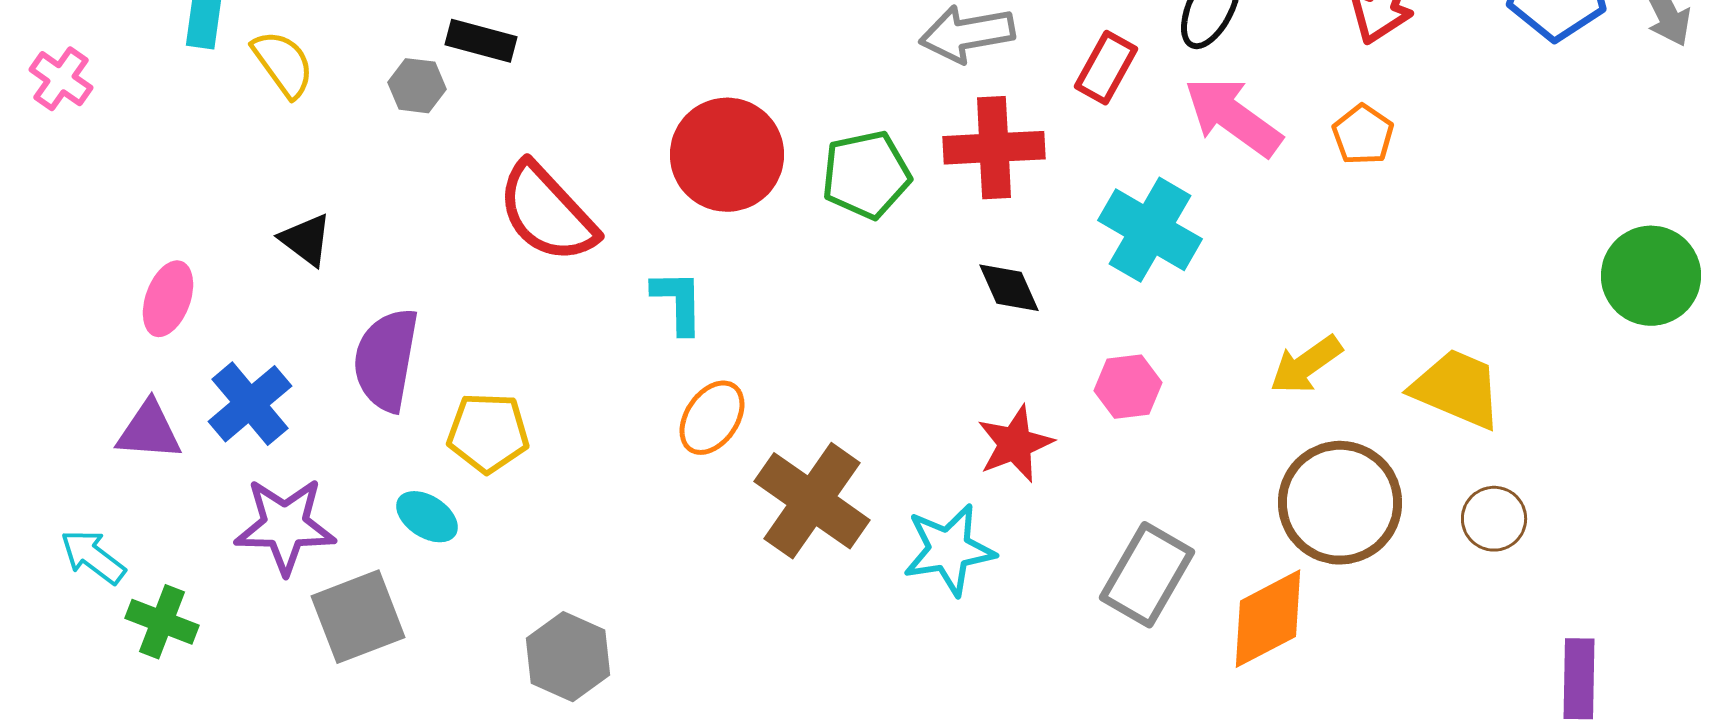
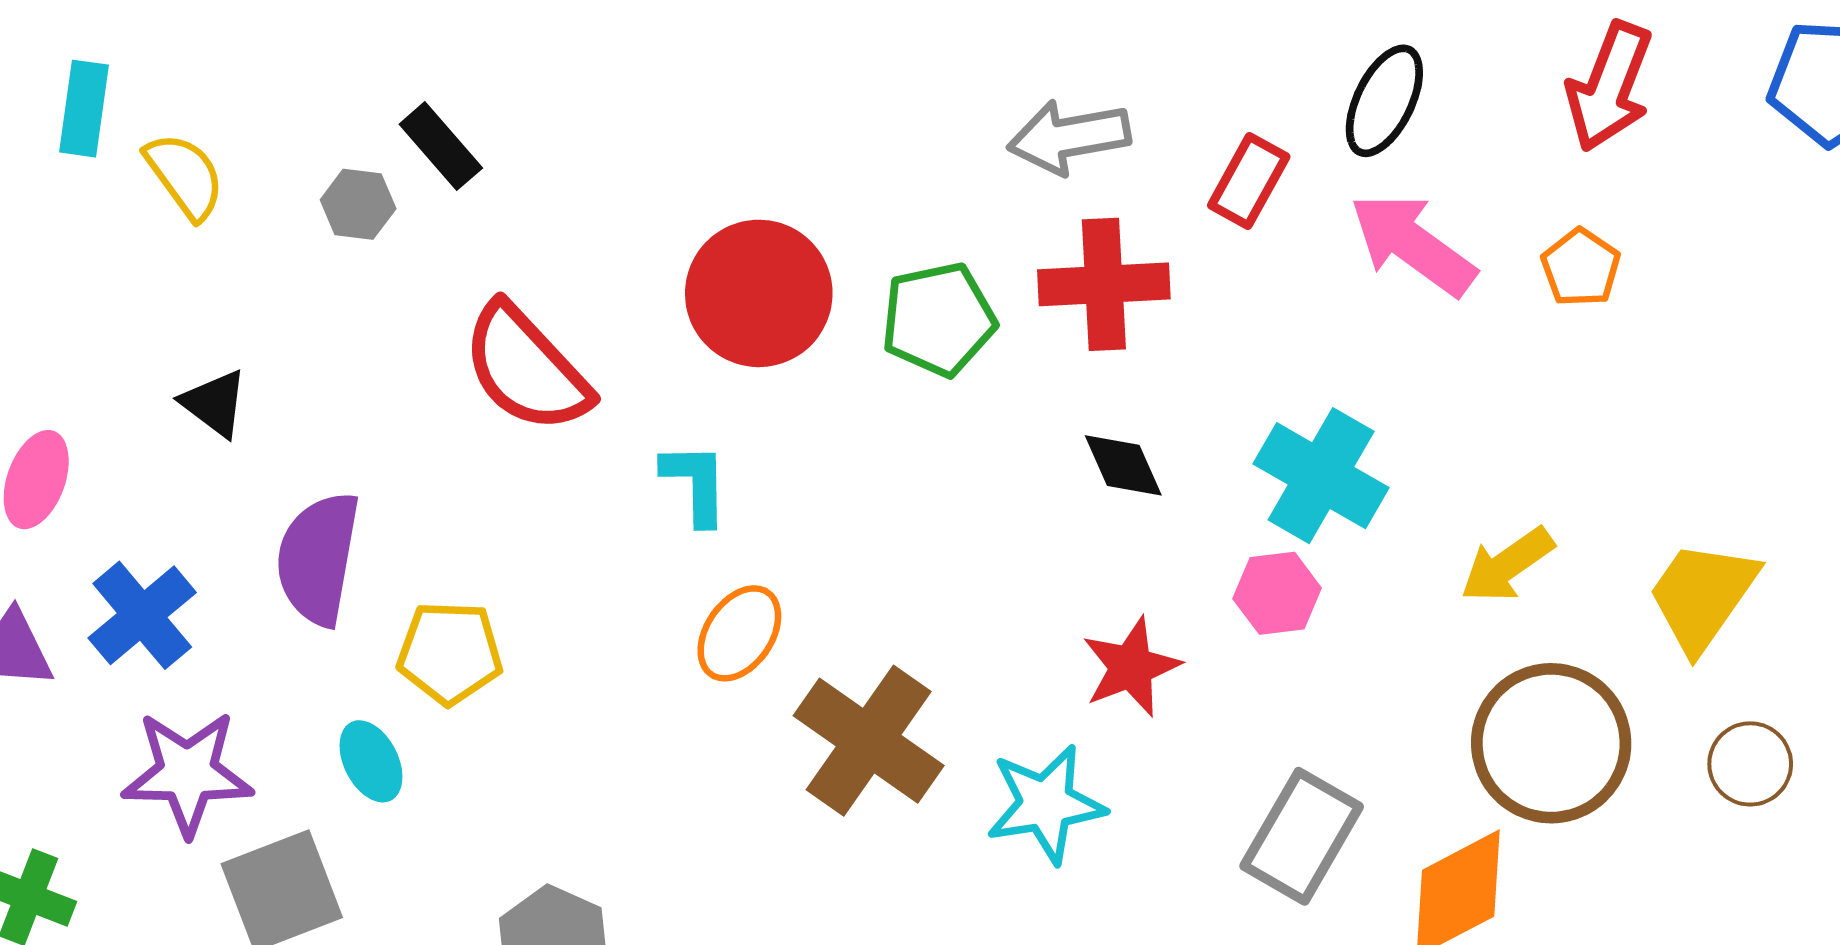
black rectangle: (481, 41) -> (441, 146), turned 34
cyan cross: (1150, 230) -> (1321, 476), moved
yellow trapezoid: (1457, 389) -> (1702, 596), turned -78
cyan ellipse: (427, 517) -> (371, 761), turned 30

